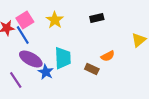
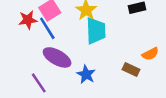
cyan trapezoid: (63, 58) -> (96, 31), moved
blue star: (46, 72) -> (86, 74), moved

